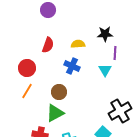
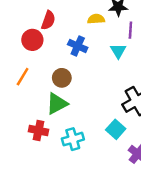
yellow semicircle: (78, 44) -> (96, 19), moved
red circle: (27, 68) -> (32, 40), moved

